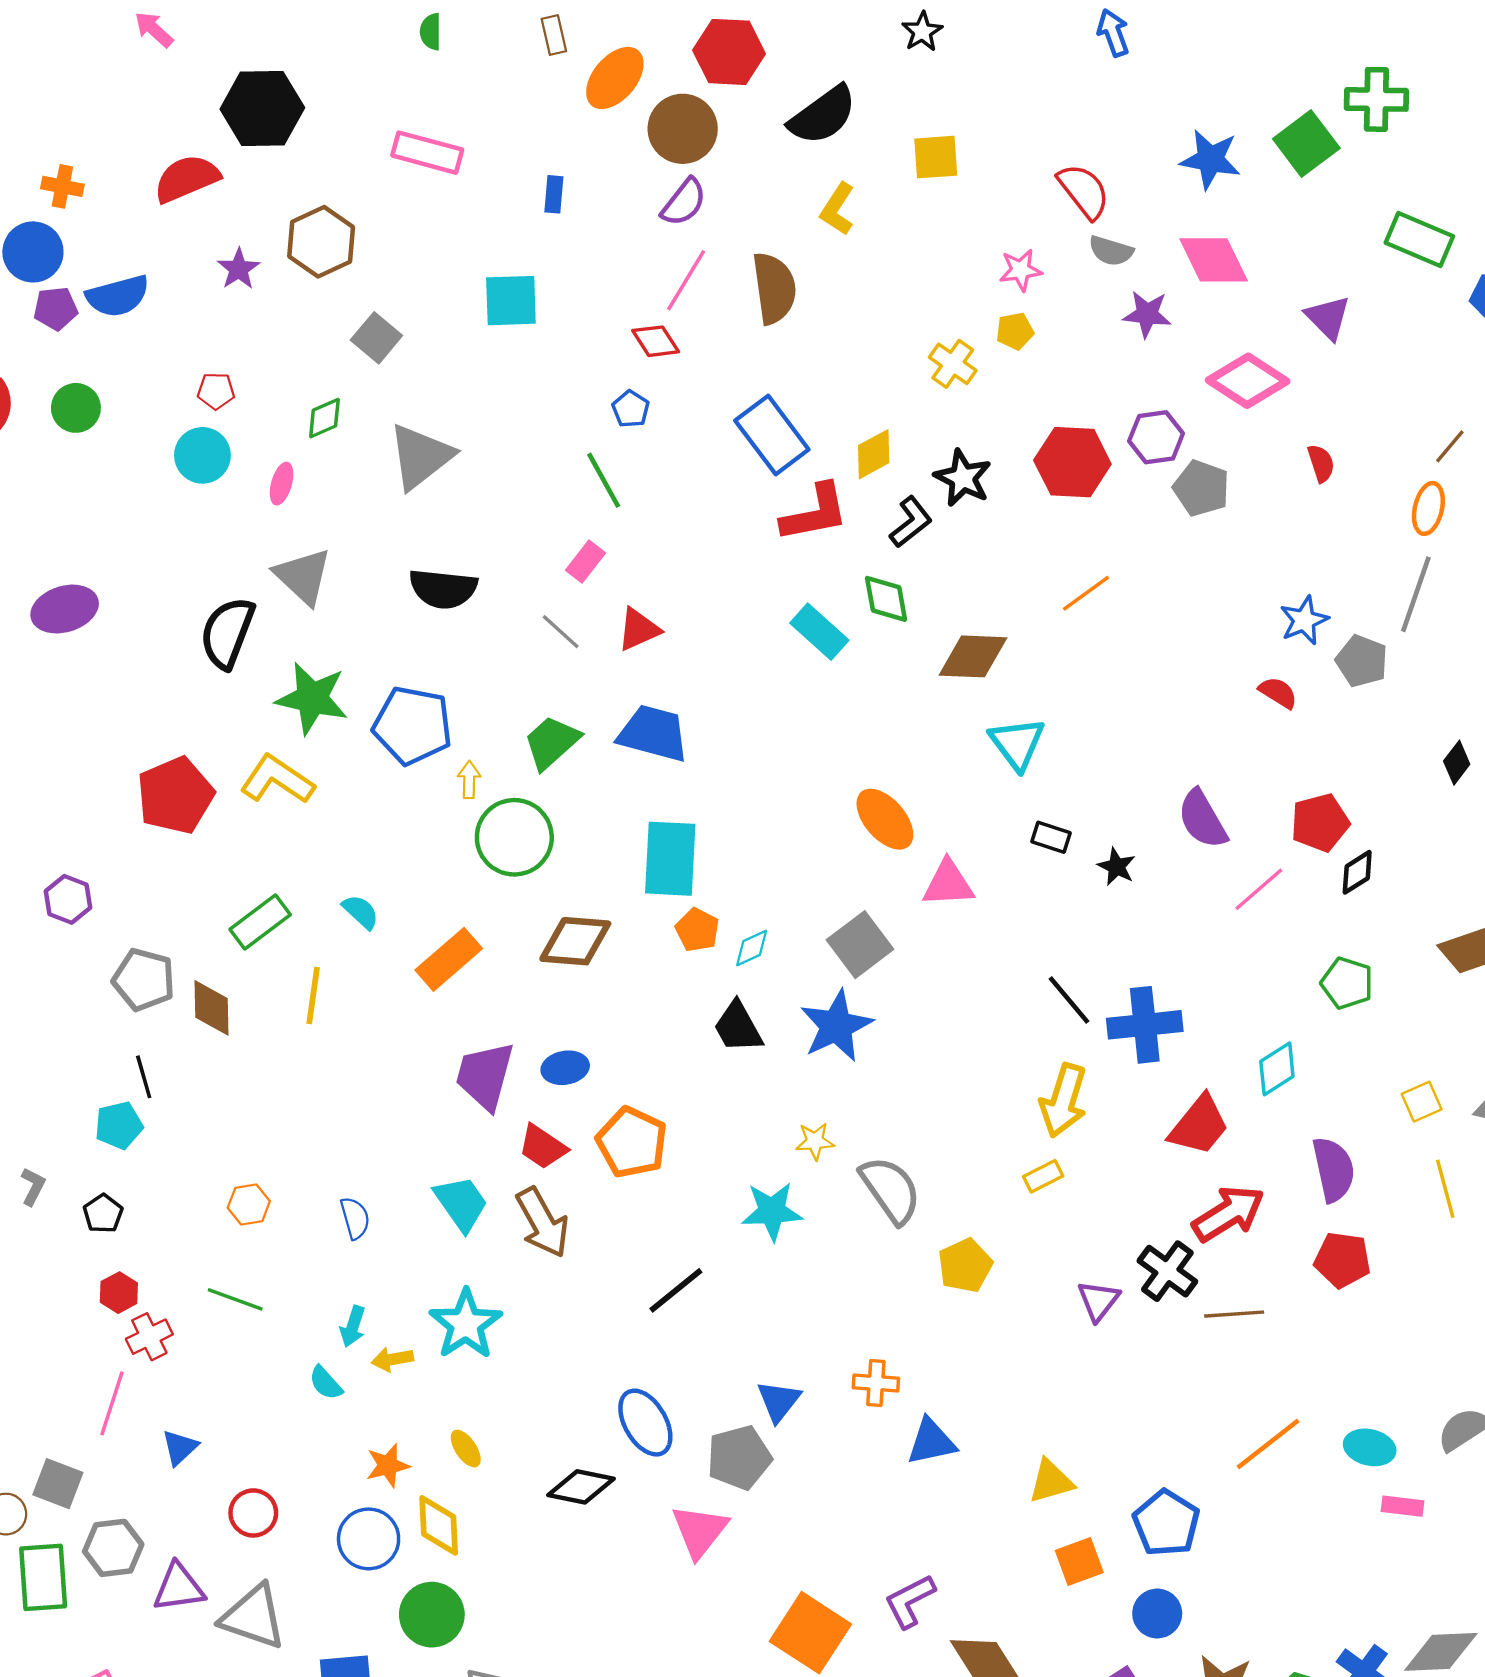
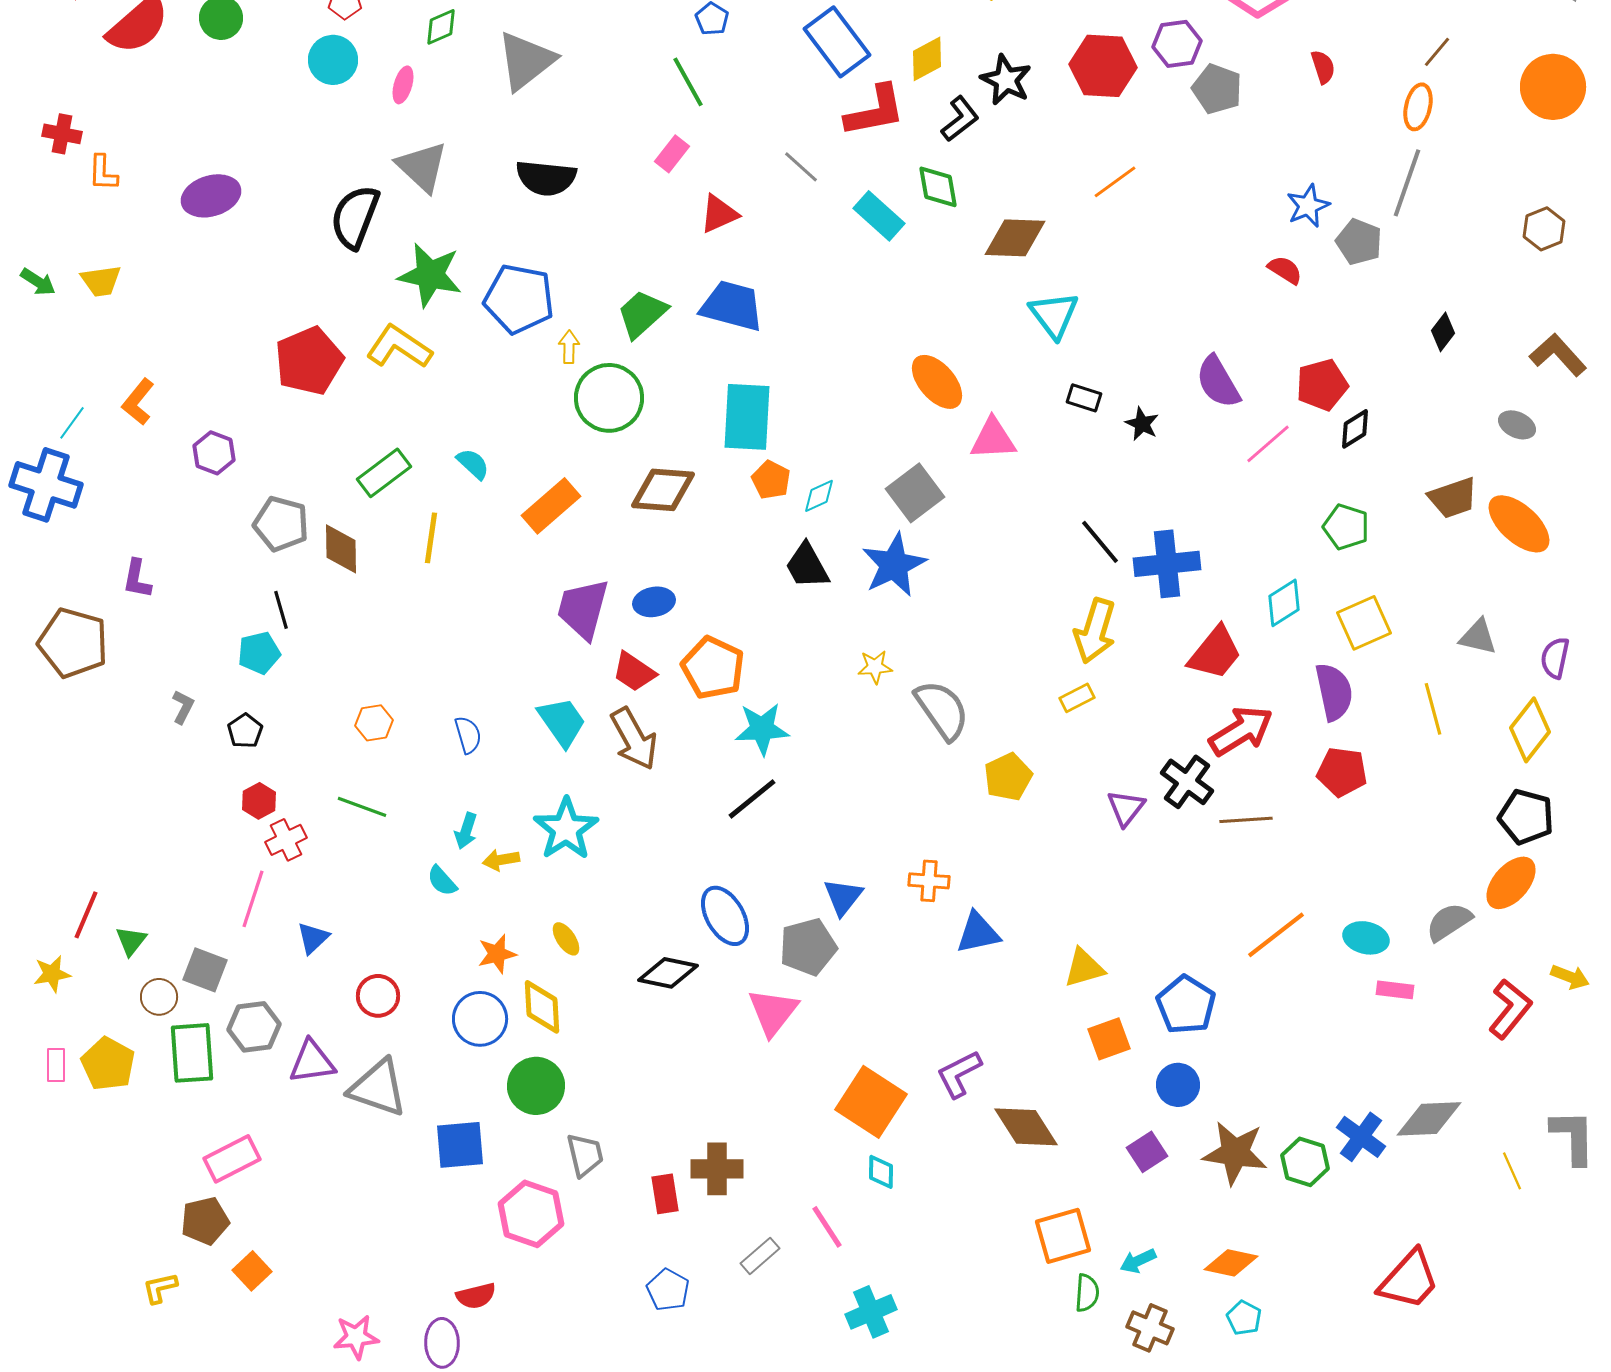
gray line: (561, 632) -> (801, 167), moved
yellow square: (1422, 1102) -> (1364, 623), moved, size x1.5
cyan star: (772, 1211) -> (762, 729), moved

